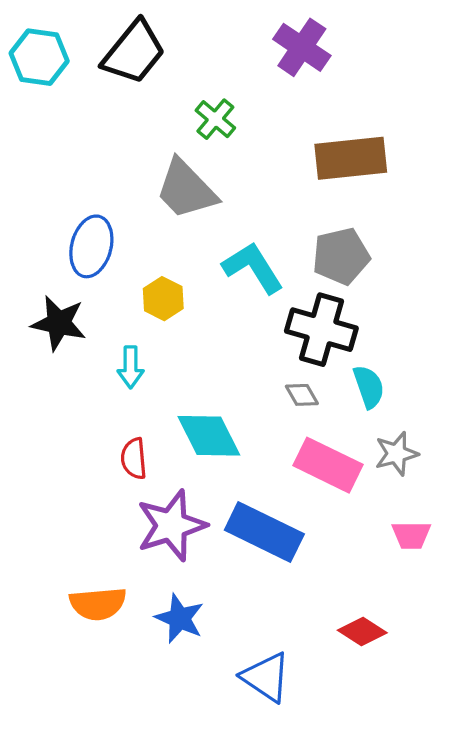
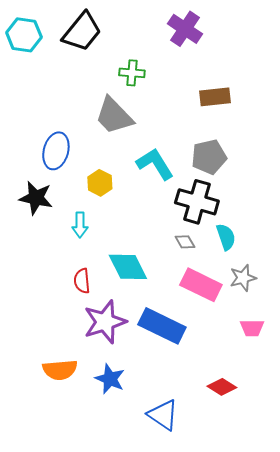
green cross: (215, 119) -> (132, 73), turned -35
brown rectangle: (351, 158) -> (215, 97), size x0.7

